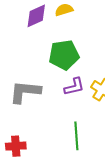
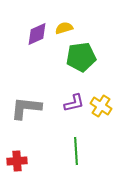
green pentagon: (64, 55) -> (81, 57), moved

